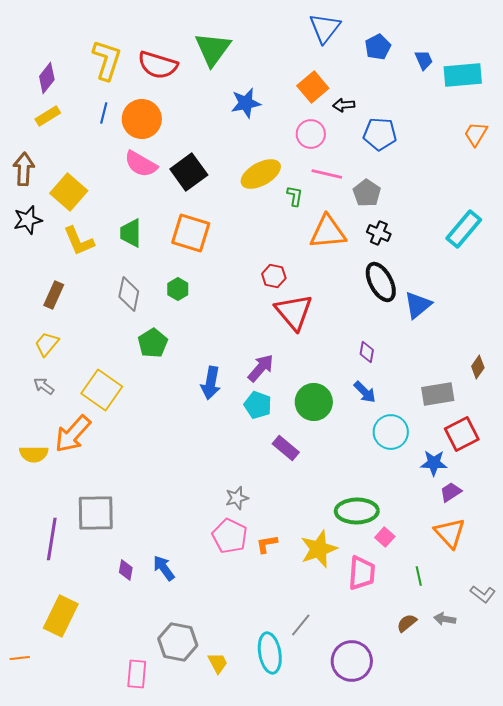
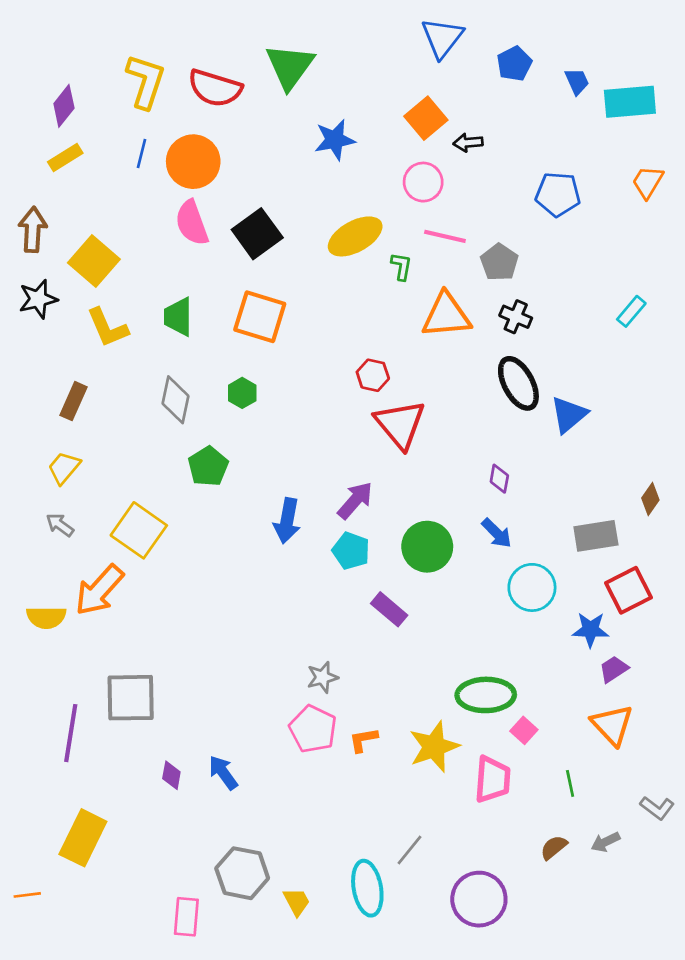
blue pentagon: (380, 134) -> (558, 194), moved
pink semicircle: (141, 164) -> (192, 223), turned 40
cyan rectangle: (464, 229) -> (631, 311), size x0.6
gray arrow: (445, 619) -> (605, 842), turned -35

